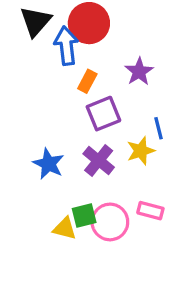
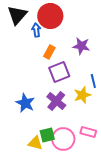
blue arrow: (66, 46) -> (36, 30), size x0.6
purple star: (139, 72) -> (81, 46), turned -30

